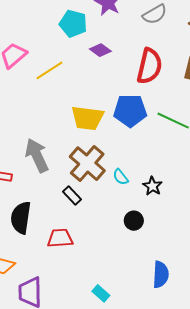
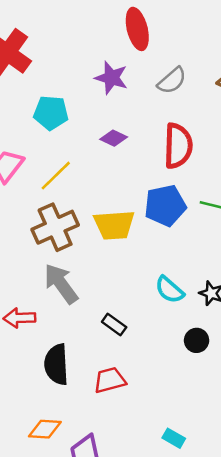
cyan pentagon: (73, 24) -> (51, 113), moved
brown cross: (87, 164) -> (55, 227), moved, turned 36
cyan semicircle: (121, 177) -> (169, 290), size x1.4

